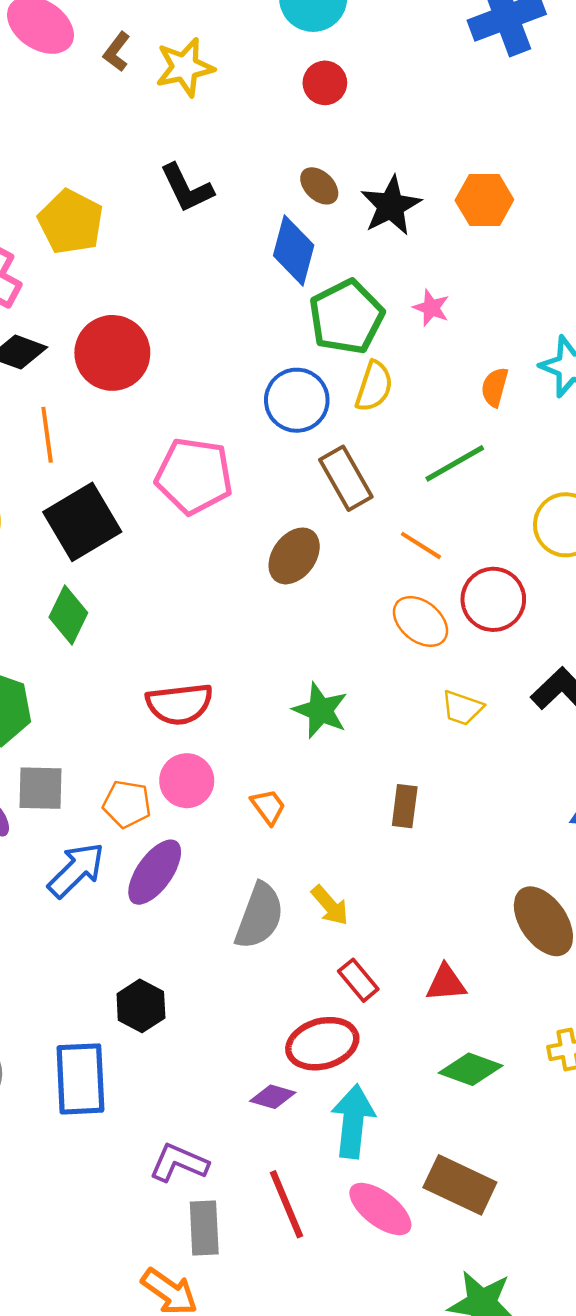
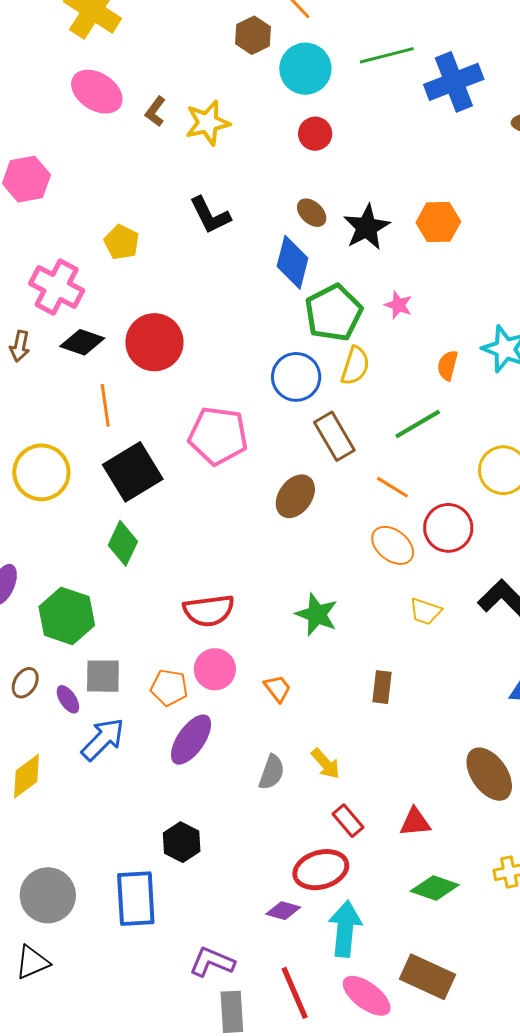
yellow pentagon: (71, 222) -> (122, 242), size x0.7
blue arrow: (76, 870) -> (103, 739), moved
gray semicircle: (259, 916) -> (272, 772), size x0.7

